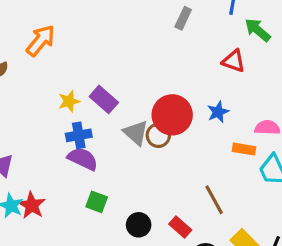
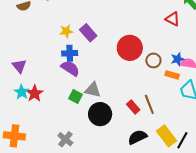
blue star: (218, 112) -> (178, 59), moved
gray triangle: (136, 133) -> (93, 90), moved, turned -36
brown circle: (158, 135) -> (153, 60), moved
black circle: (139, 225) -> (100, 114), size x1.5
red rectangle: (180, 227) -> (133, 107), moved

